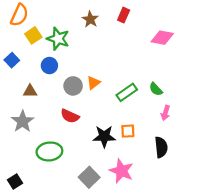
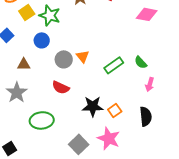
orange triangle: (93, 83) -> (83, 56), turned -32
orange square: (128, 131) -> (115, 110), moved, turned -32

